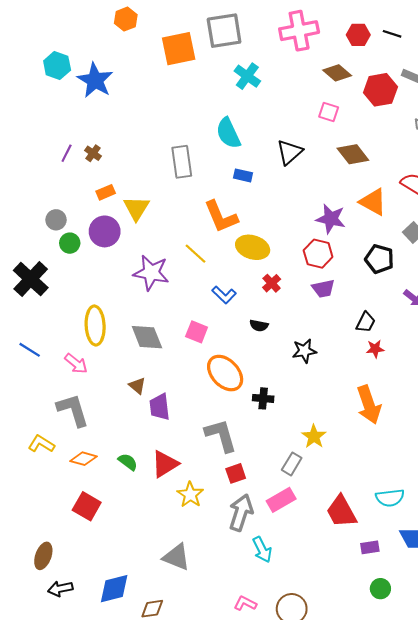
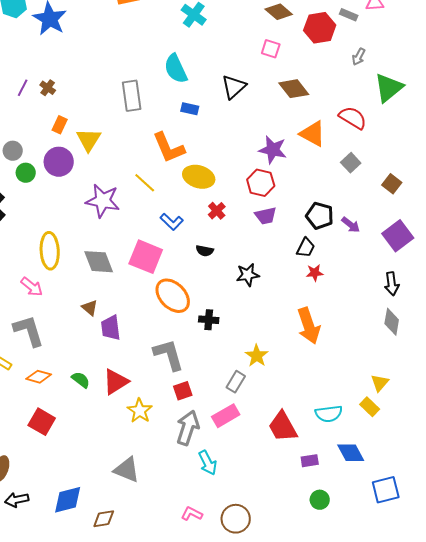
orange rectangle: (106, 192) -> (60, 125), turned -42
black pentagon: (379, 259) -> (320, 216), moved
pink square: (197, 332) -> (146, 257), size x1.6

